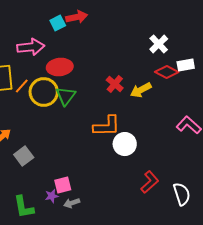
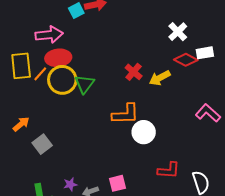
red ellipse: (60, 67) -> (58, 58), moved
red L-shape: (150, 182) -> (169, 170), turned 45
pink square: (63, 185) -> (118, 183), moved

